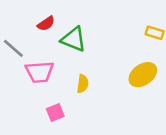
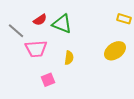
red semicircle: (46, 24) -> (40, 20), moved

